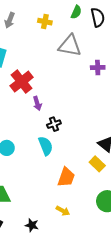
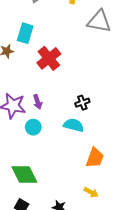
purple arrow: (37, 103) -> (38, 102), moved
cyan semicircle: (46, 146) -> (74, 125), turned -54

